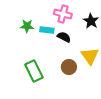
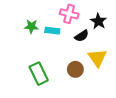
black semicircle: (64, 37) -> (82, 36), moved, turned 120

